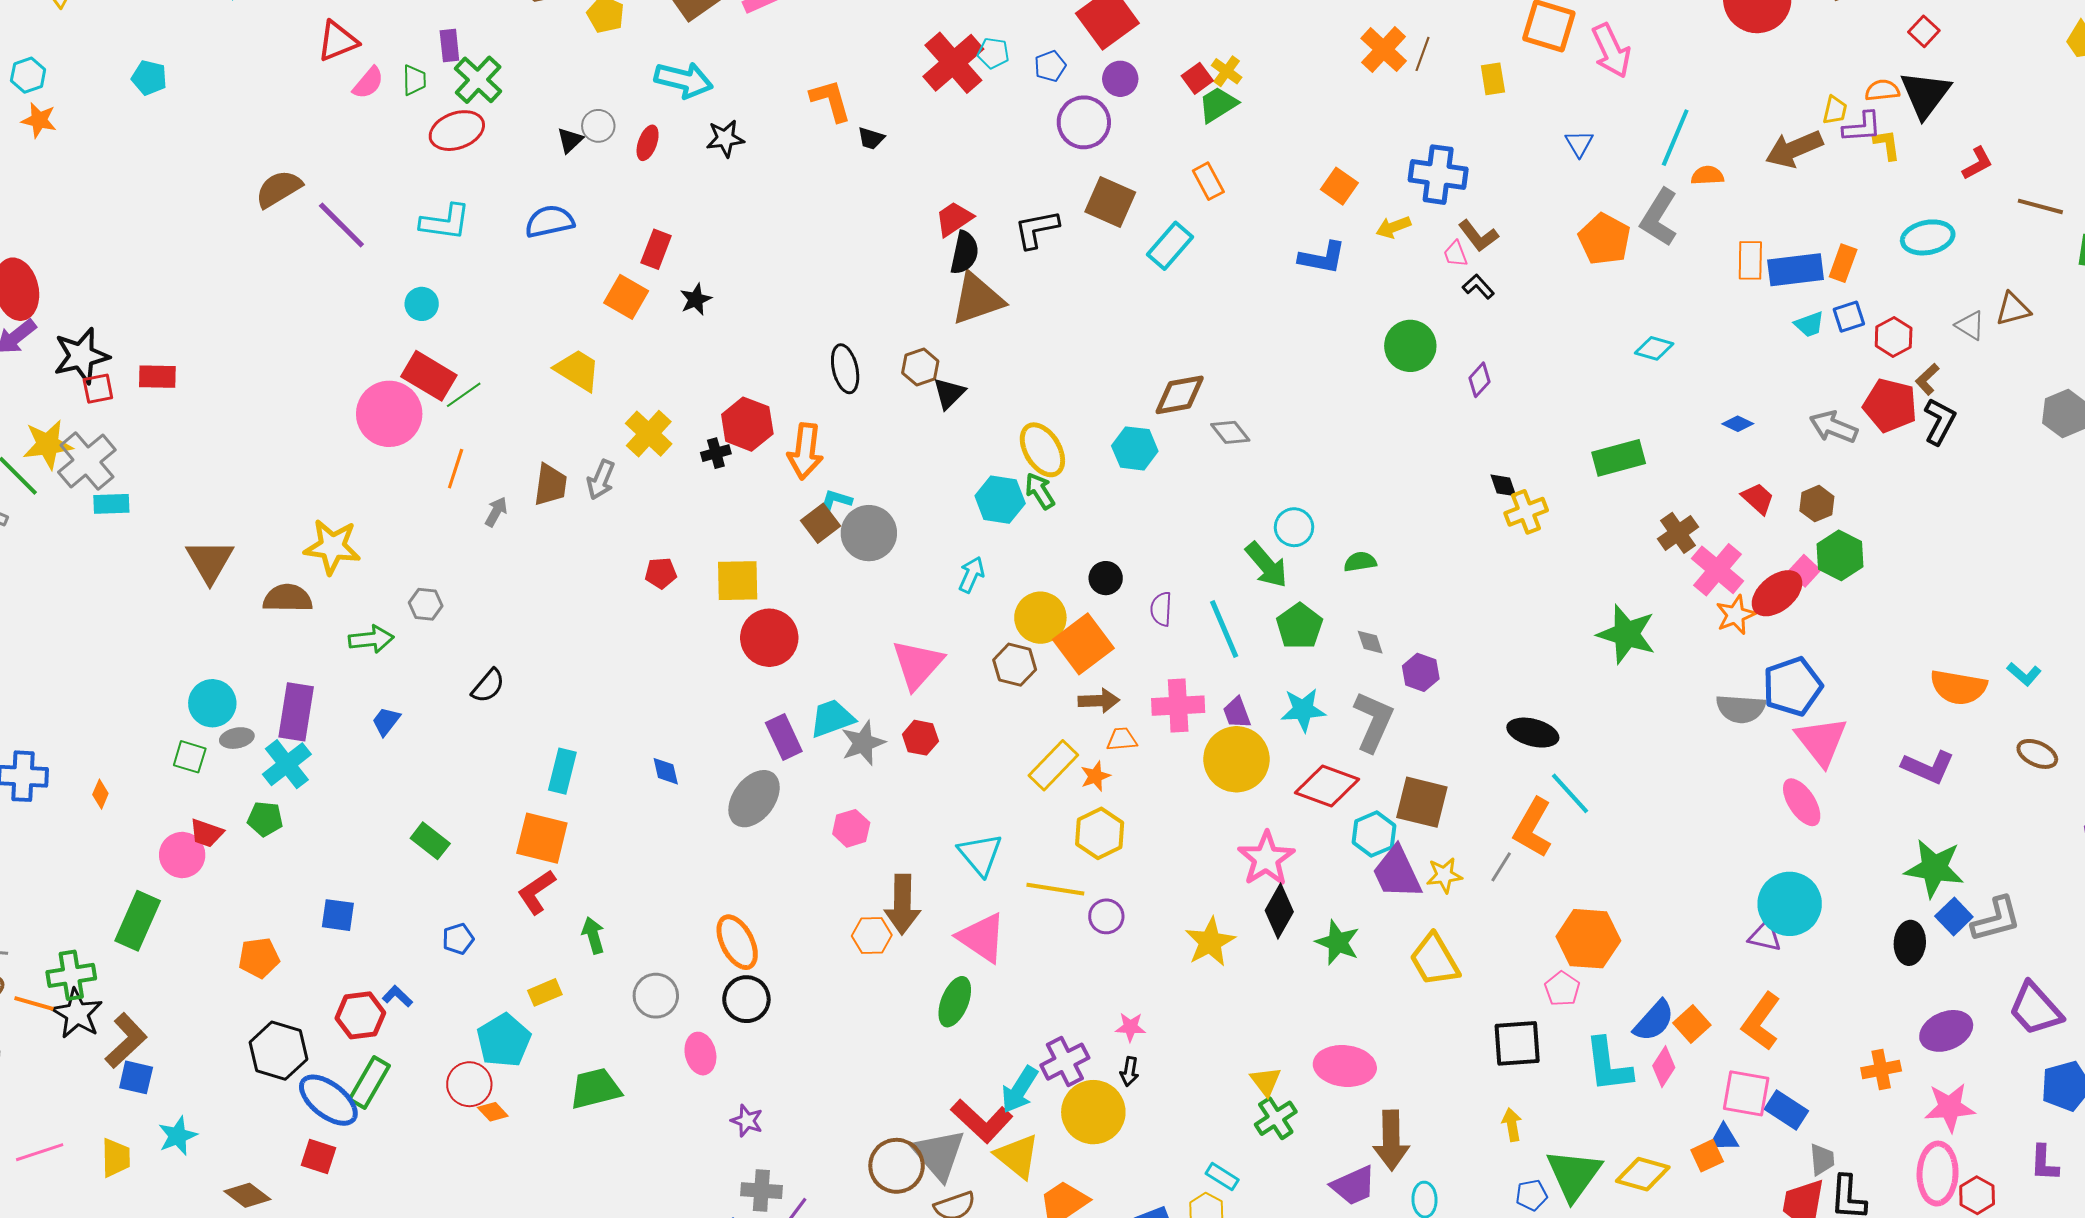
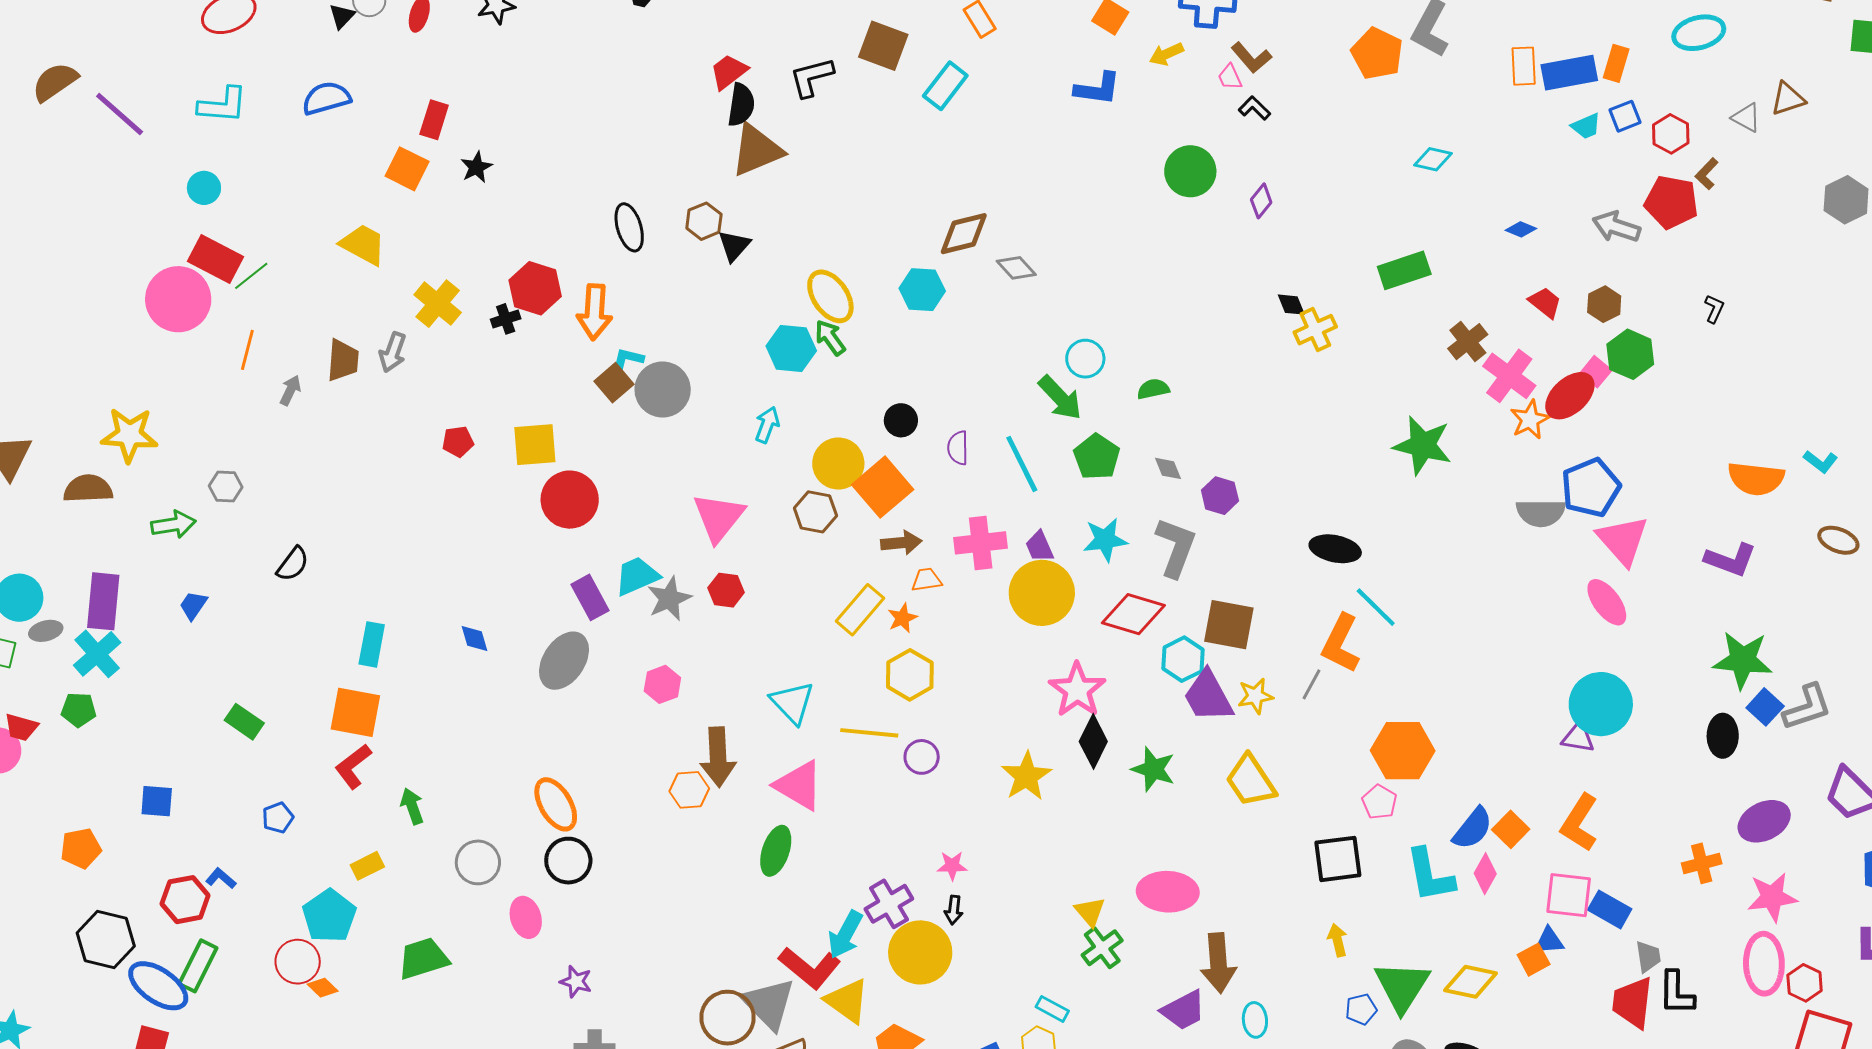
black L-shape: (1940, 421) -> (1714, 309), moved, size x0.6

